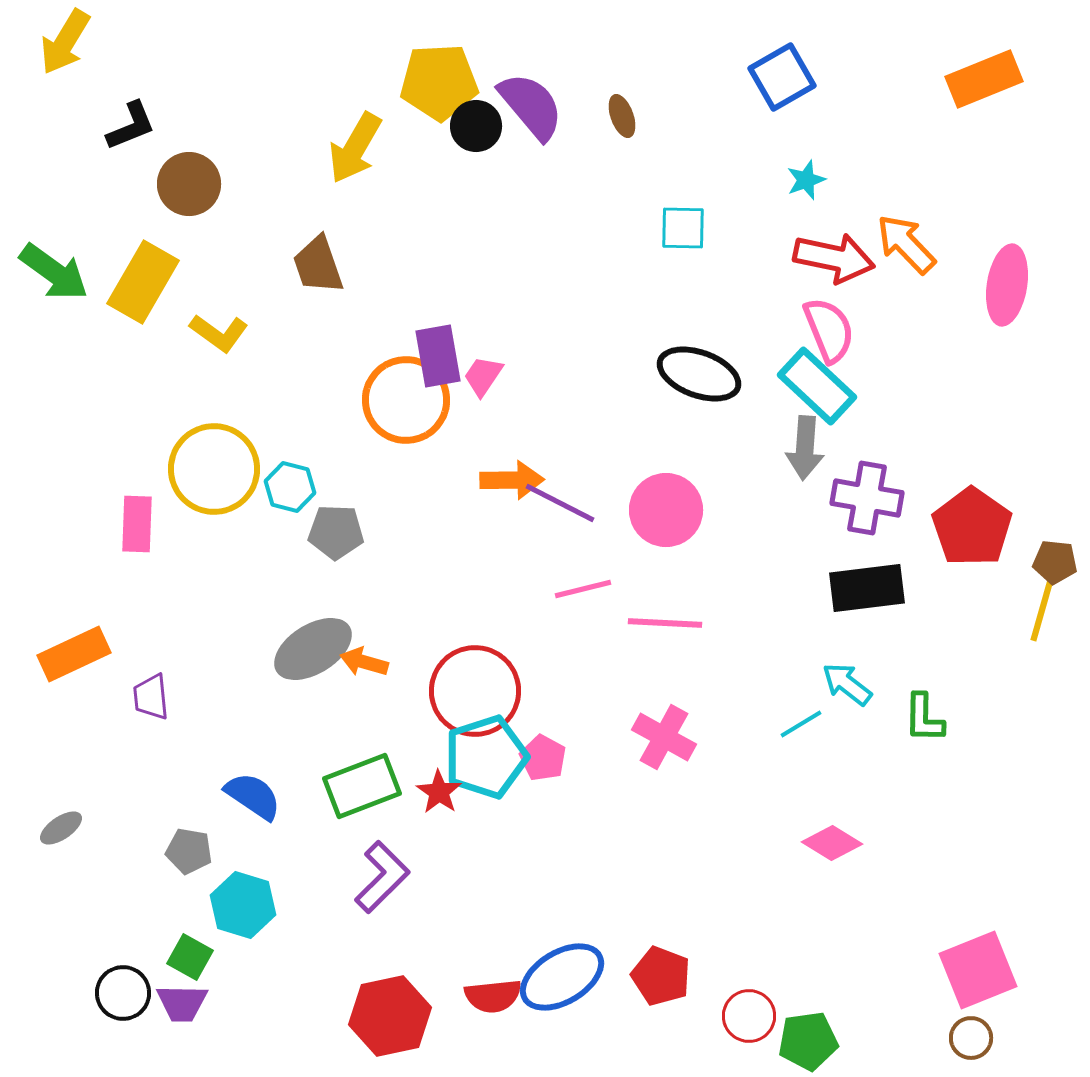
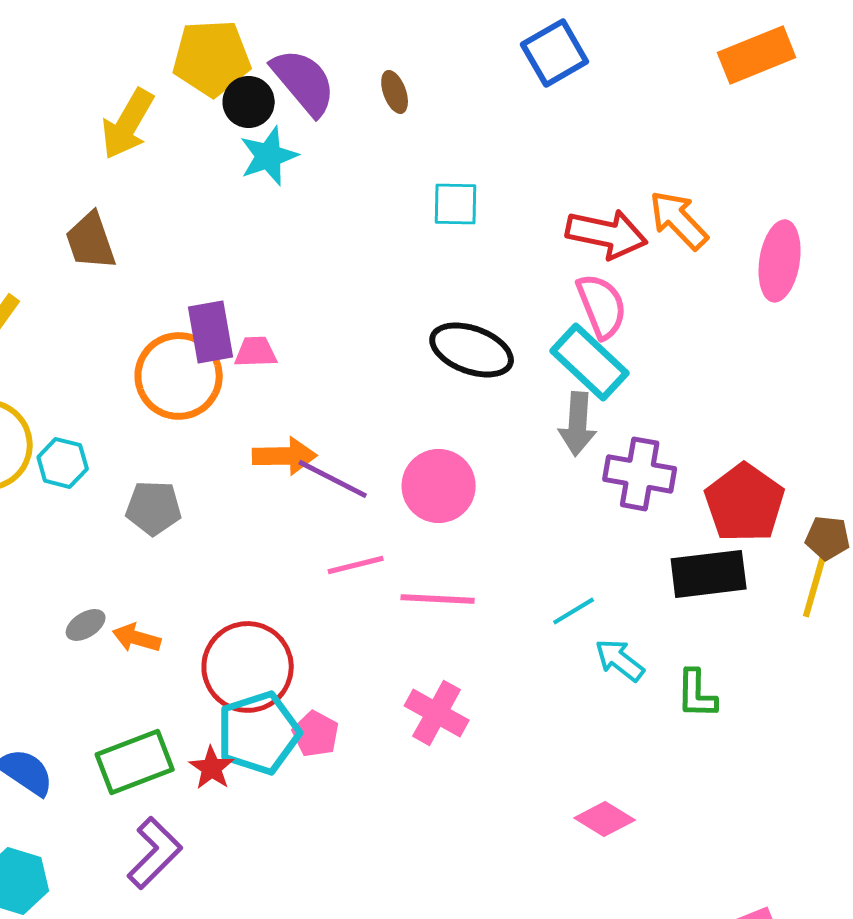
cyan star: (806, 180) -> (269, 156), moved, size x1.5
pink trapezoid: (483, 376) -> (256, 352), turned 54
gray pentagon: (336, 532) -> (154, 508), moved
black rectangle: (867, 588) -> (709, 574), moved
gray ellipse: (313, 649) -> (86, 625), size x0.5
cyan line: (801, 724) -> (574, 611), moved

